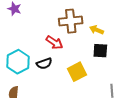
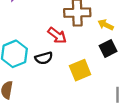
black square: (100, 51) -> (108, 48), turned -35

